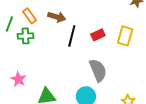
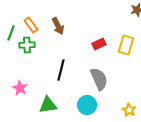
brown arrow: (57, 17) -> (58, 26), turned 48
black line: (72, 36) -> (61, 70), moved

